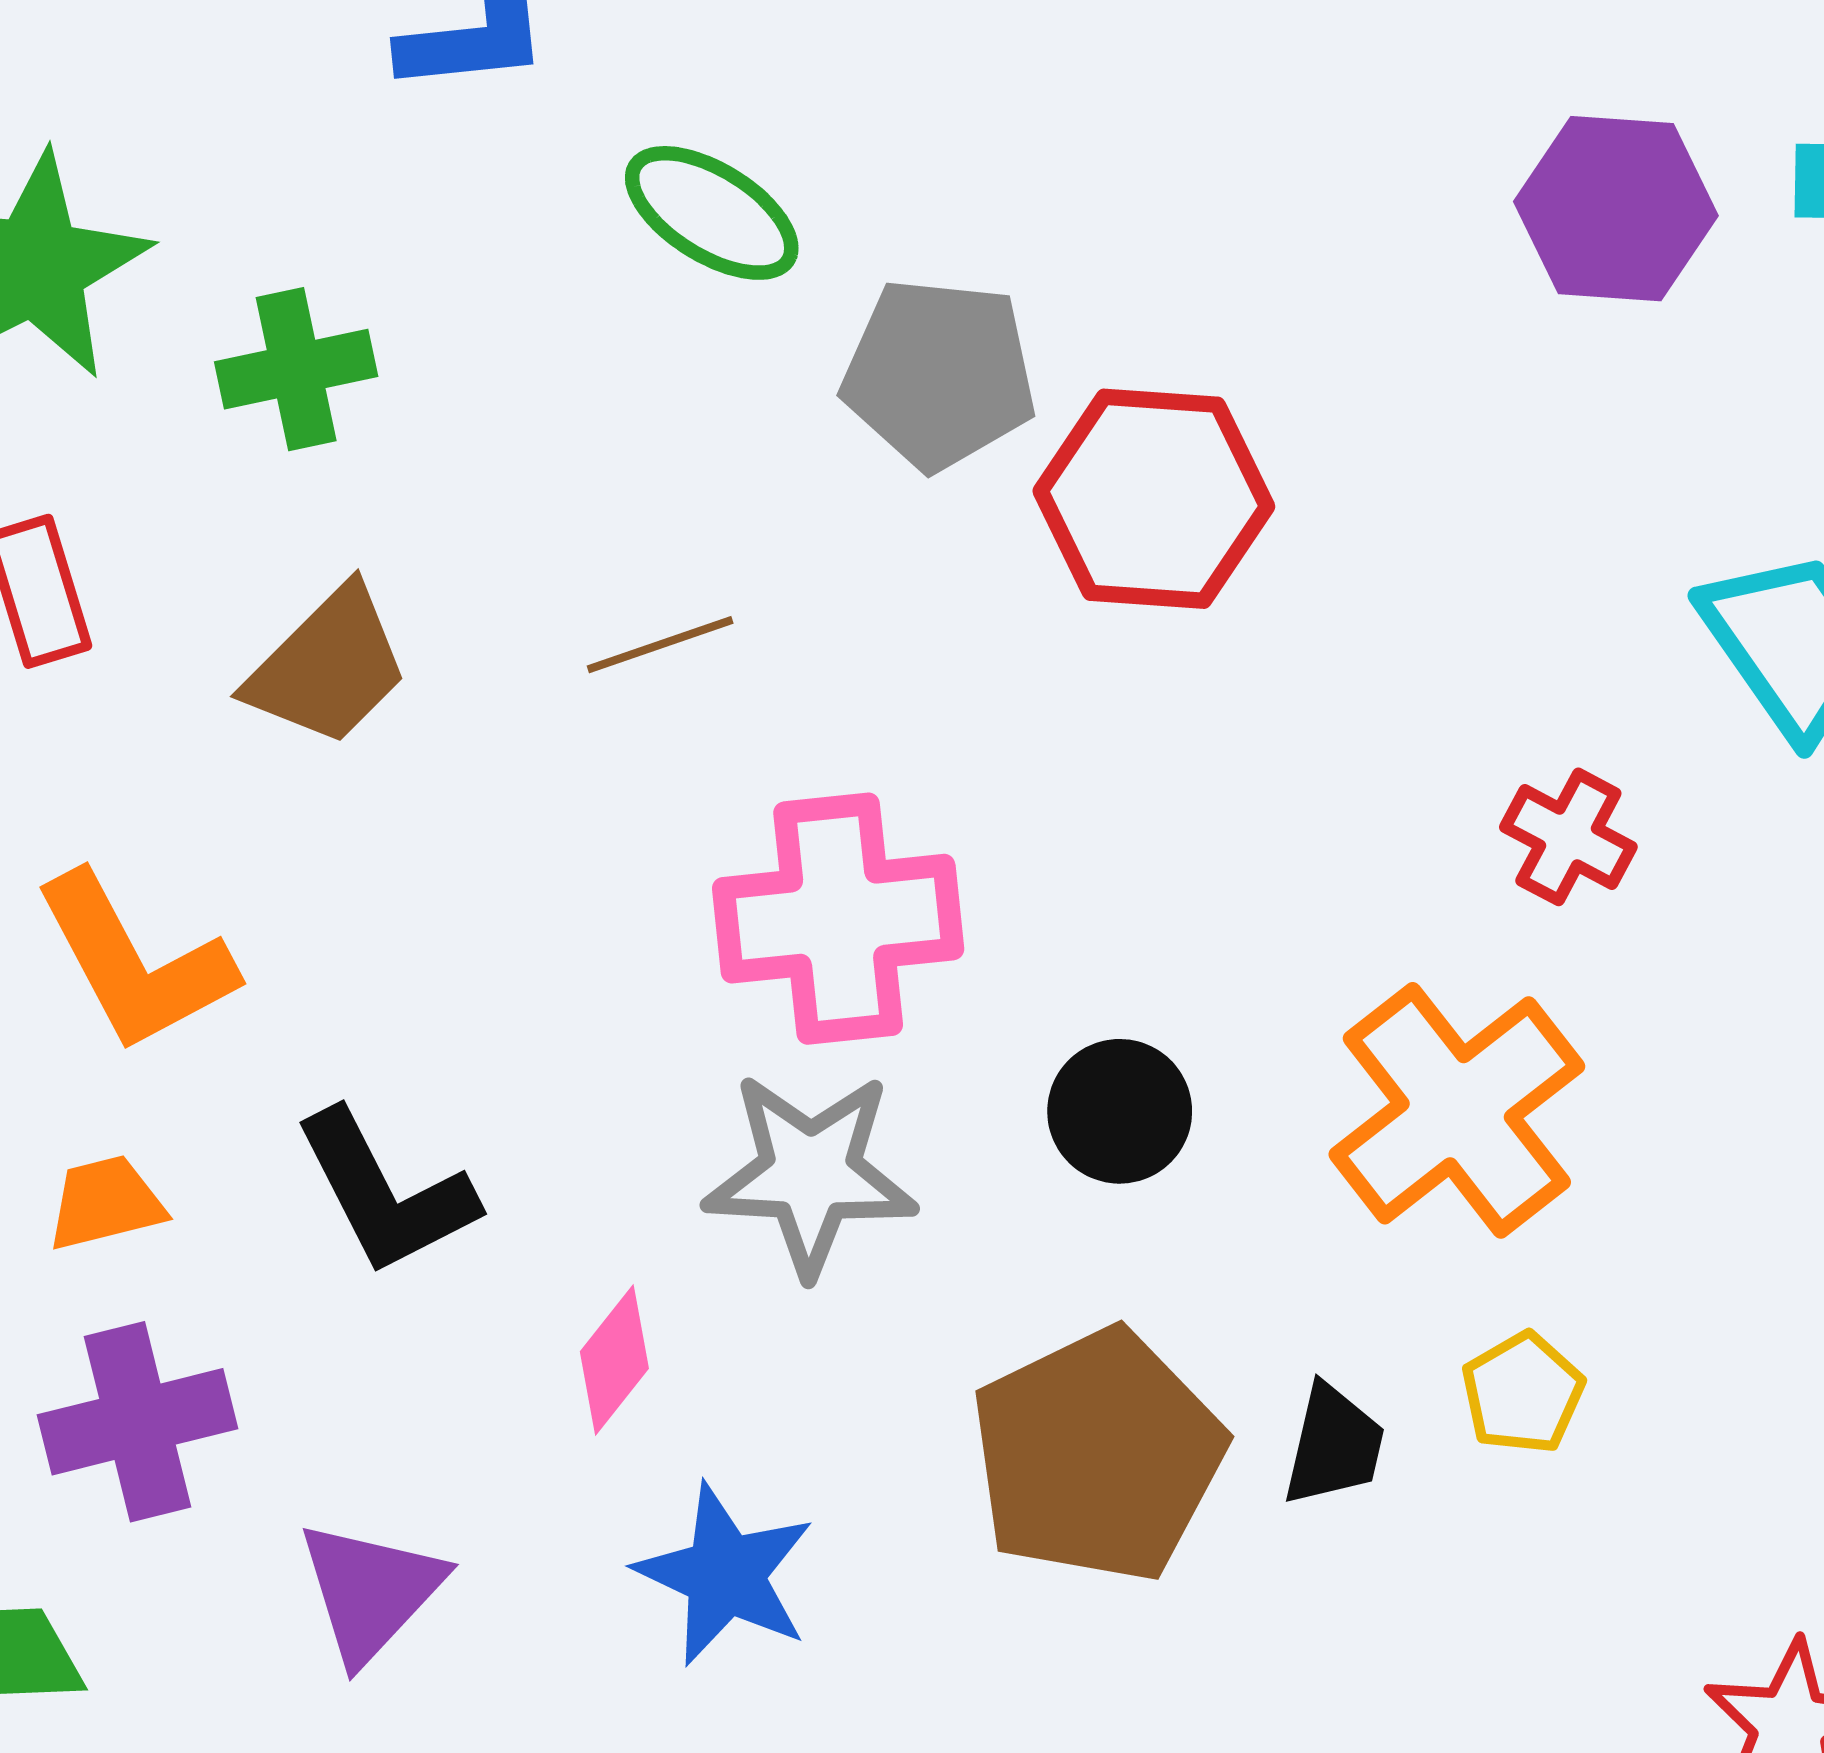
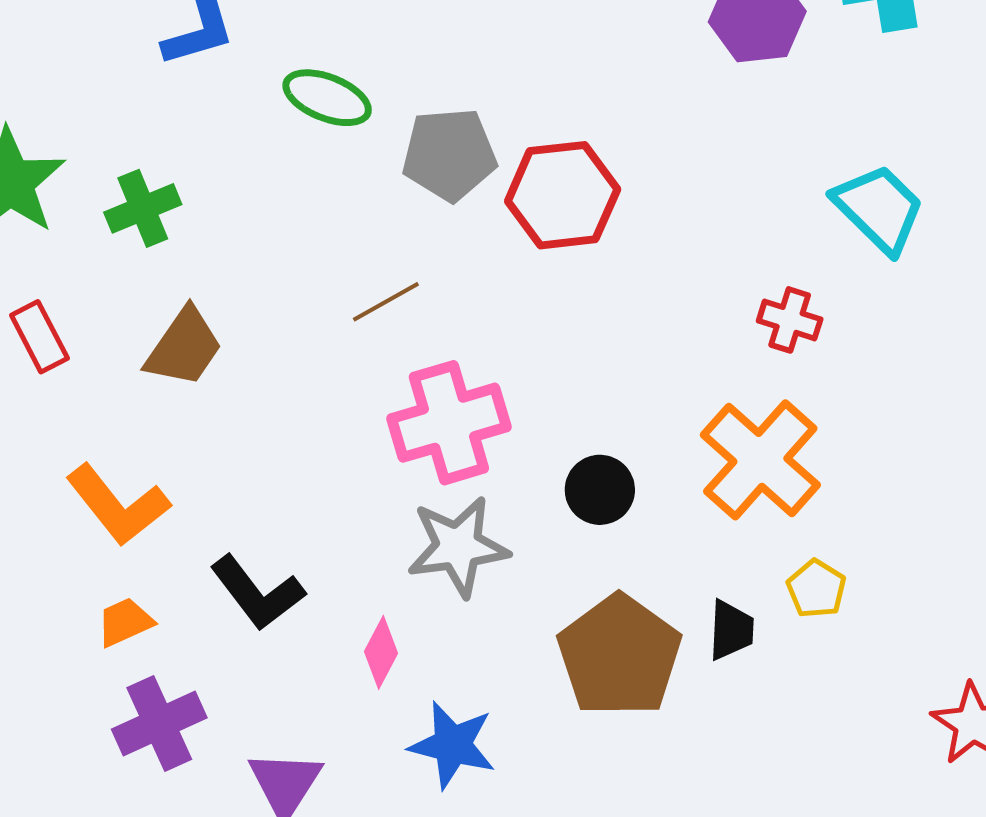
brown line: (660, 645) -> (386, 302), moved

